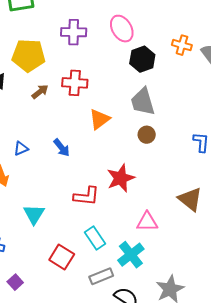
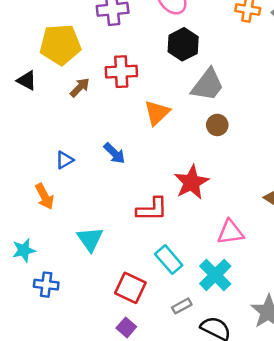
black hexagon: (142, 59) -> (183, 44), moved
gray trapezoid: (143, 102) -> (208, 85), turned -120
gray rectangle: (101, 276) -> (182, 306), size x0.7
purple square: (15, 282) -> (126, 327), moved

